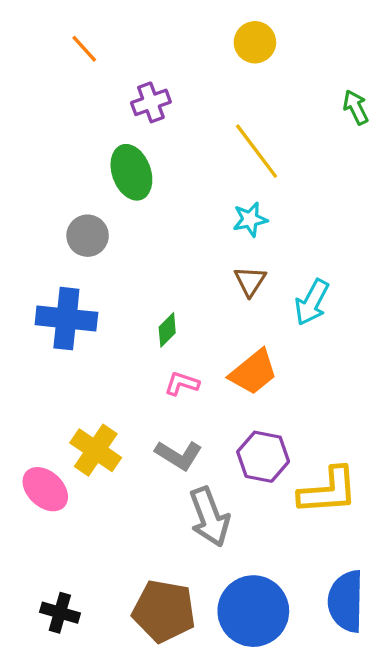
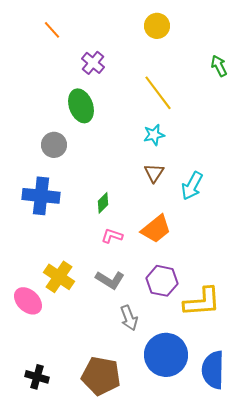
purple cross: (151, 102) -> (93, 63), turned -30
gray arrow: (209, 517) -> (129, 318), size x0.7
blue circle: (253, 611) -> (166, 355), moved

